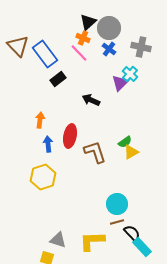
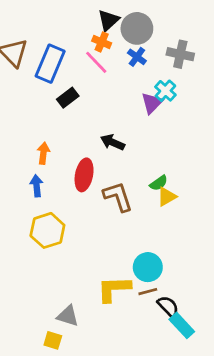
blue rectangle: (45, 54) -> (50, 64), turned 60
black arrow: (91, 100) -> (113, 142), moved
blue arrow: (48, 144) -> (37, 186), moved
yellow L-shape: (92, 241) -> (114, 289), moved

